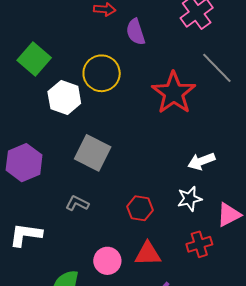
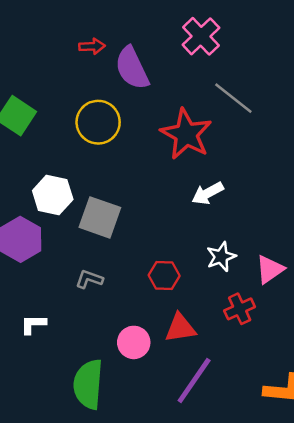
purple semicircle: (136, 32) -> (132, 68), size x1.4
white hexagon: (64, 97) -> (53, 195), moved
white arrow: (201, 161) -> (208, 193), moved
white L-shape: (26, 235) -> (33, 324), size x0.7

